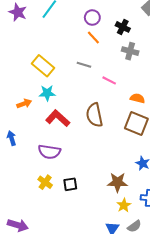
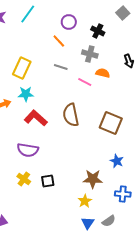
orange line: (93, 37) -> (59, 41), moved
gray cross: (130, 51) -> (90, 54), moved
yellow rectangle: (43, 66) -> (22, 68), turned 75
orange semicircle: (137, 98) -> (103, 73), moved
yellow star: (124, 205) -> (85, 201), moved

